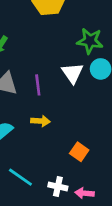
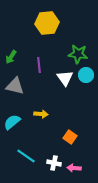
purple line: (38, 85) -> (39, 65), moved

